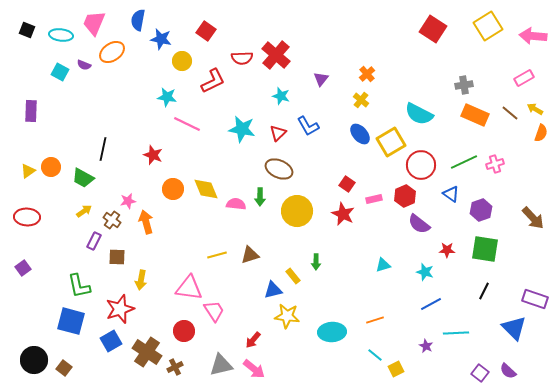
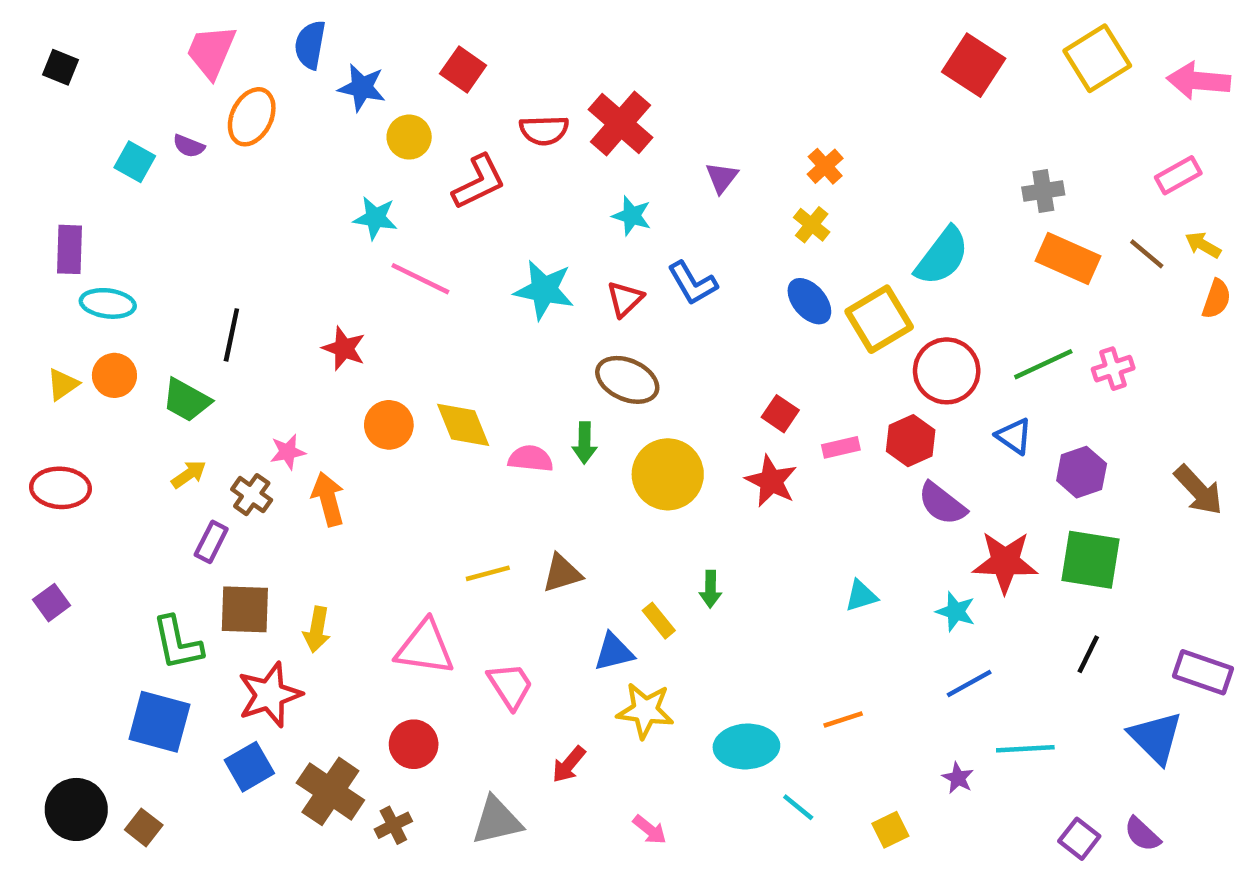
cyan ellipse: (61, 35) -> (108, 303), moved
orange ellipse: (112, 52) -> (252, 117), turned -30
cyan semicircle: (419, 114) -> (942, 256), turned -80
red star: (447, 250) -> (1005, 562), size x1.8
brown square: (117, 257) -> (245, 609), moved, size x1.4
pink trapezoid: (214, 311) -> (510, 686), moved
cyan line: (375, 355) -> (798, 807), moved
pink arrow: (254, 369) -> (650, 830), moved, size x0.7

